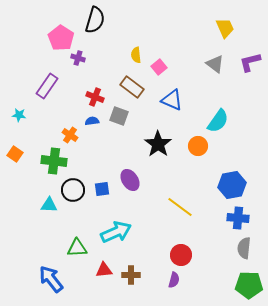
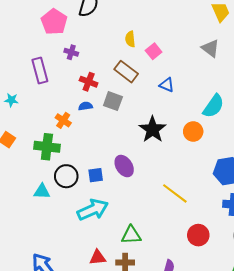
purple cross: (78, 58) -> (71, 52), moved
purple rectangle: (47, 86) -> (40, 71), turned -50
blue triangle: (172, 100) -> (167, 85), size x0.7
cyan arrow: (116, 232) -> (93, 210), moved
green triangle: (77, 248) -> (131, 235), moved
red circle: (181, 255) -> (198, 235), moved

